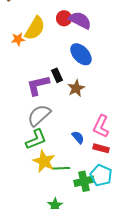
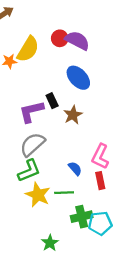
red rectangle: (101, 148) -> (100, 181), turned 63
green line: (61, 168) -> (64, 193), moved
cyan pentagon: (101, 175) -> (100, 223), moved, turned -30

